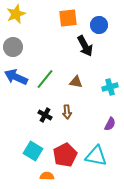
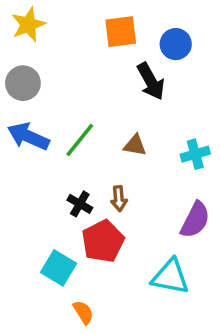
purple semicircle: (110, 124) -> (195, 220), size x1.5
red pentagon: (65, 155) -> (103, 241), moved
orange semicircle: (47, 176) -> (83, 312), turned 56

